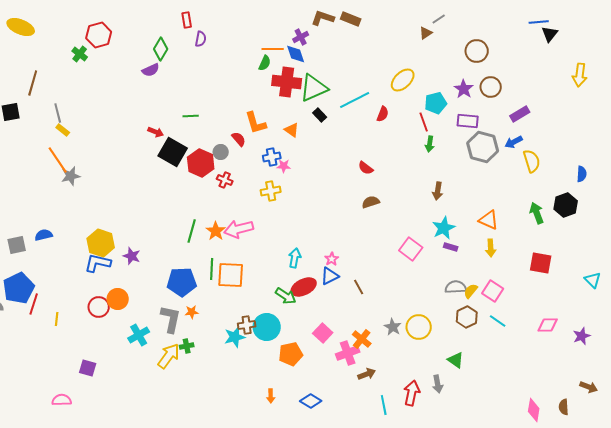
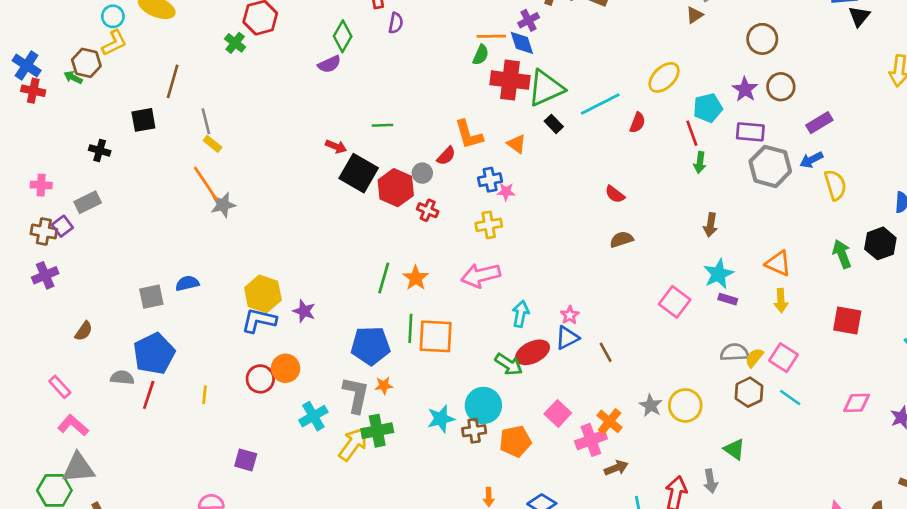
red semicircle: (239, 139) -> (446, 156), turned 84
pink arrow: (239, 229) -> (481, 275), moved
red line: (34, 304) -> (149, 395), moved
brown cross: (247, 325) -> (474, 431), moved
green cross: (187, 346) -> (377, 431), size x1.6

